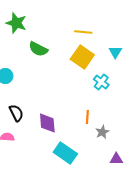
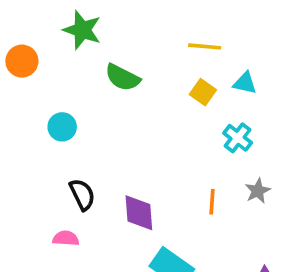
cyan triangle: (115, 52) -> (245, 83), moved, turned -48
yellow square: (82, 57) -> (203, 92), size x0.6
gray star: (102, 132) -> (258, 191), moved

